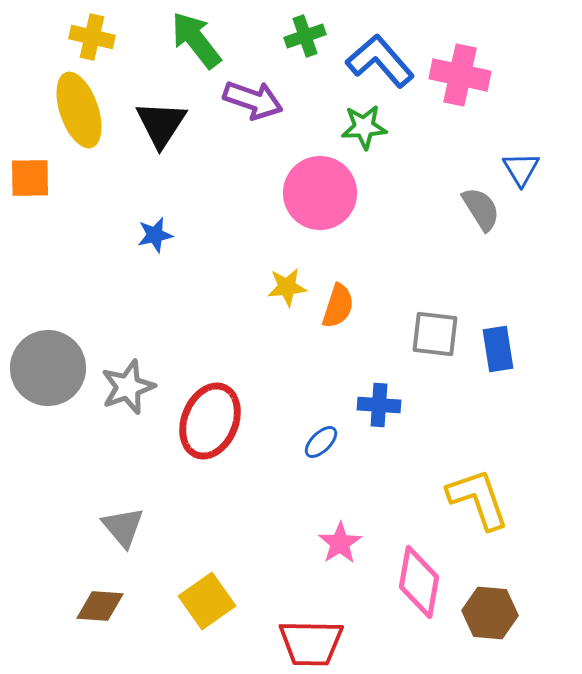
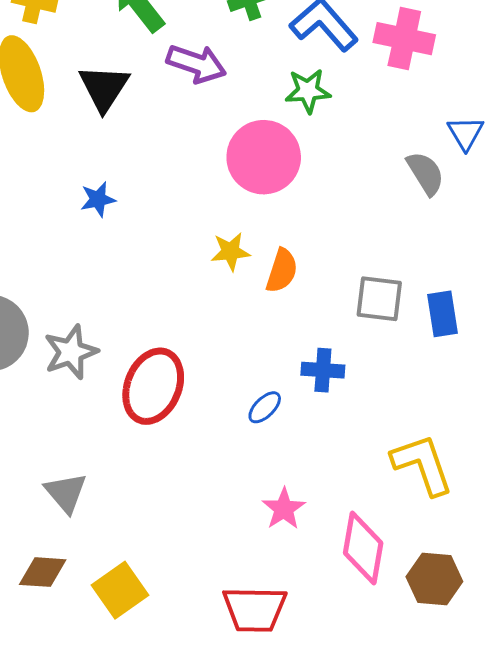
yellow square: (207, 601) -> (120, 590), moved

